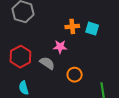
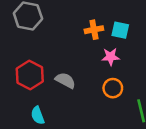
pink star: (60, 47) -> (111, 57), moved
orange circle: (75, 75) -> (113, 88), moved

